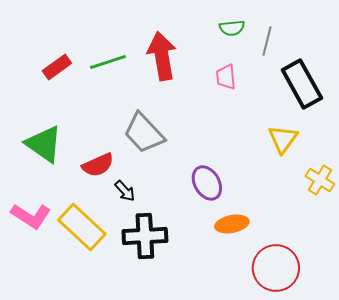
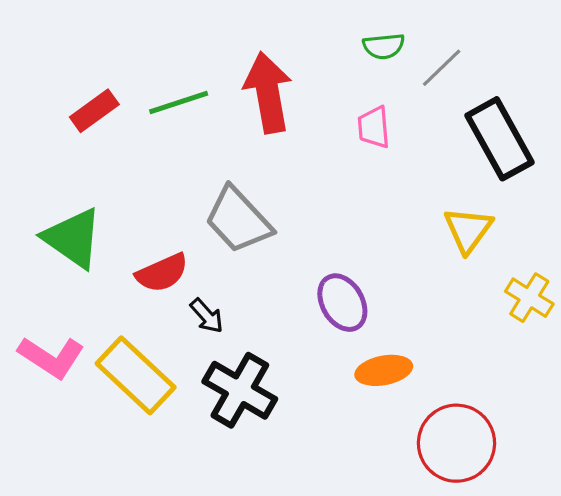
gray line: (267, 41) -> (442, 68), turned 32
black cross: (145, 236) -> (240, 390), turned 33

